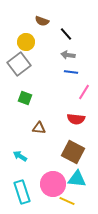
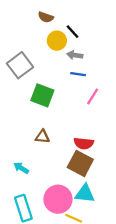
yellow circle: (26, 42) -> (57, 41), moved
green square: (25, 98) -> (42, 95), moved, size x1.5
red semicircle: (76, 119) -> (84, 143), moved

